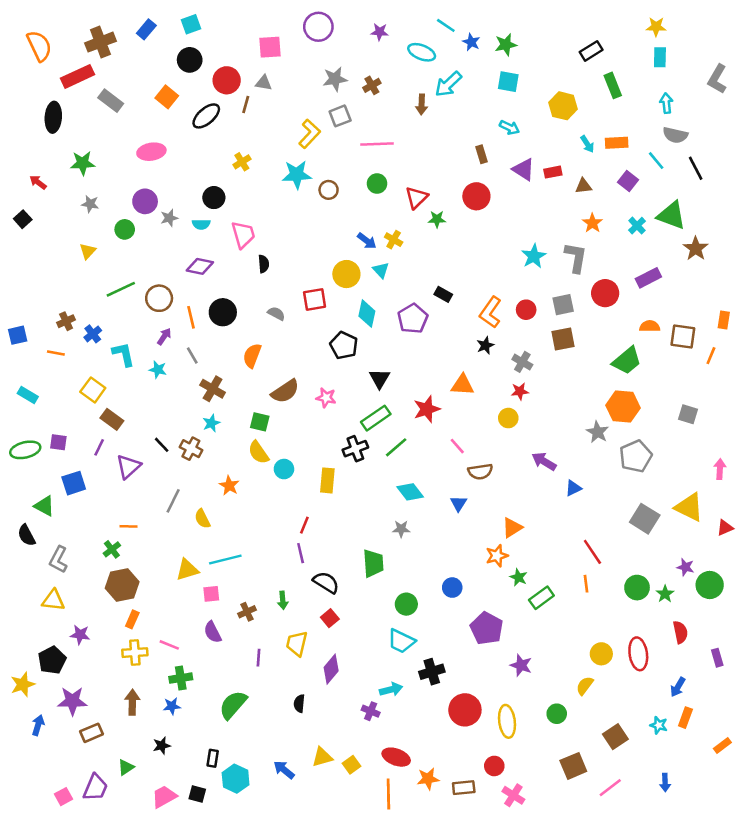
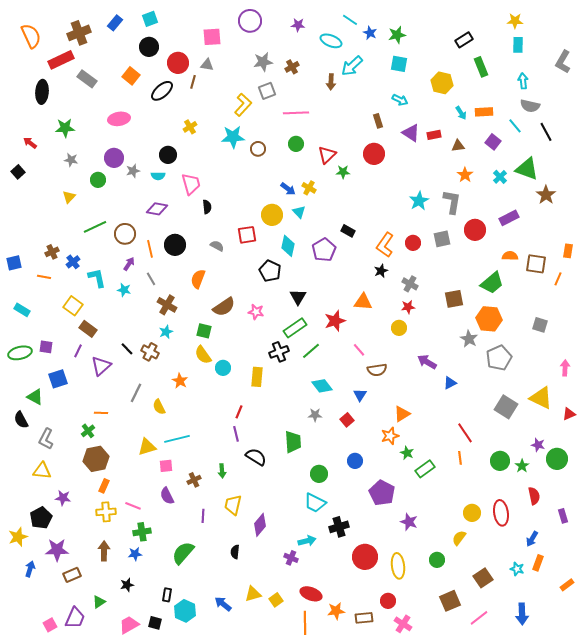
brown square: (563, 339) -> (454, 299), moved
red square: (330, 618) -> (347, 420), moved
blue arrow: (665, 783) -> (522, 614), size x1.5

